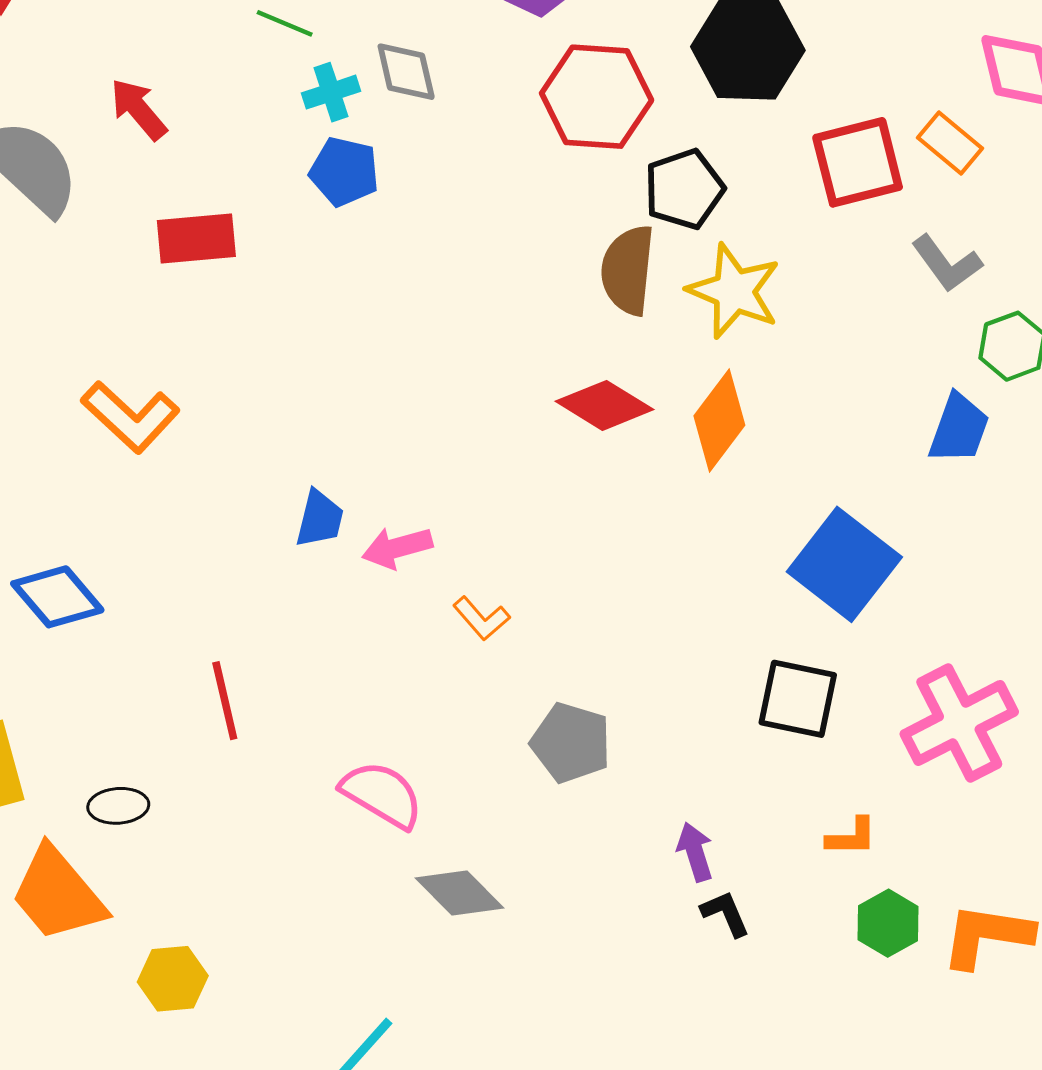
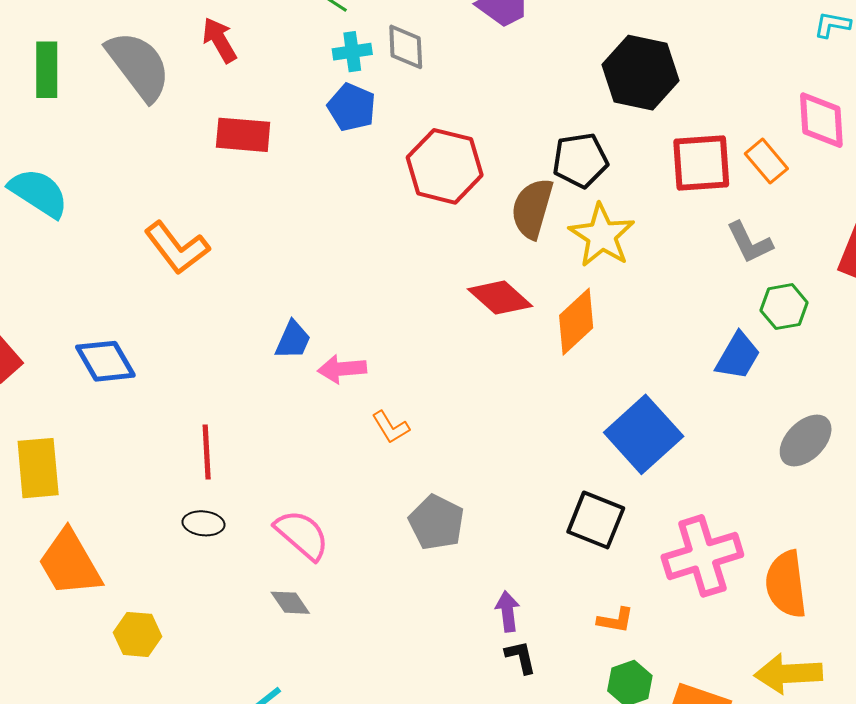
red hexagon: (597, 97) -> (445, 166), moved
black ellipse: (118, 806) -> (203, 523), moved
gray diamond: (460, 893) -> (290, 603), moved, size x0.7

